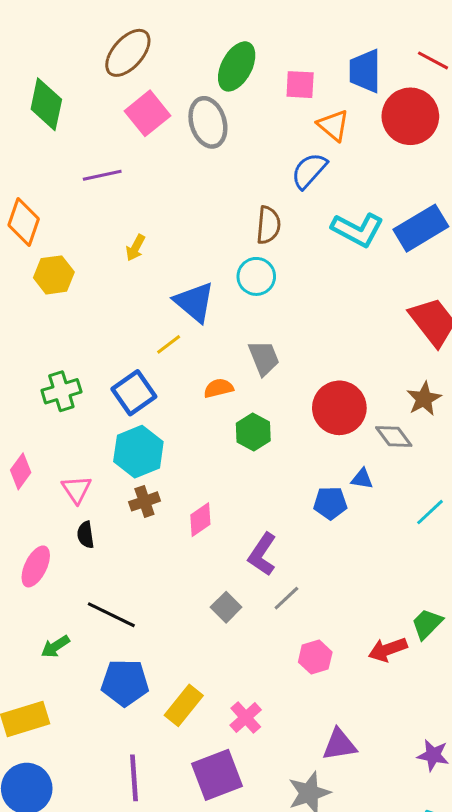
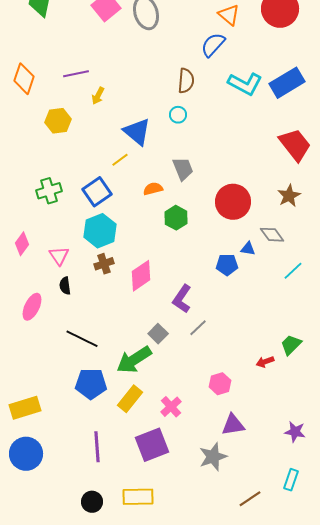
purple line: (102, 175) -> (76, 74), moved
yellow hexagon: (54, 275) -> (58, 121), moved
cyan circle: (256, 276) -> (178, 115), size x0.7
gray diamond: (394, 437) -> (272, 235), moved
pink diamond: (200, 520) -> (141, 276), size x1.4
green arrow: (55, 646) -> (134, 360), moved, size x1.8
red arrow: (388, 650) -> (265, 362), size x0.7
pink hexagon: (315, 657) -> (220, 384), moved

